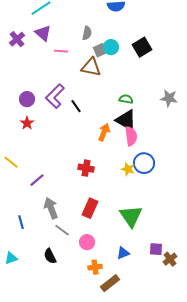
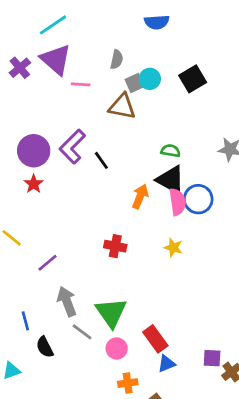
purple triangle: (43, 33) -> (56, 59), size x1.4
purple circle: (27, 99) -> (34, 151), size x1.5
blue circle: (144, 163) -> (198, 199), moved
red rectangle: (90, 208) -> (155, 339), moved, turned -60
green triangle: (131, 216) -> (111, 313), moved
black semicircle: (50, 256) -> (45, 347), moved

